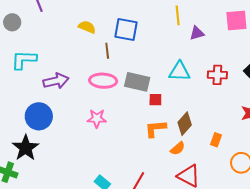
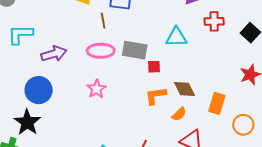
red cross: (217, 75) -> (214, 21), moved
pink star: (97, 118) -> (97, 89), turned -30
brown diamond: (185, 124) -> (185, 89), turned -65
orange rectangle: (216, 140) -> (217, 103), size x1.5

